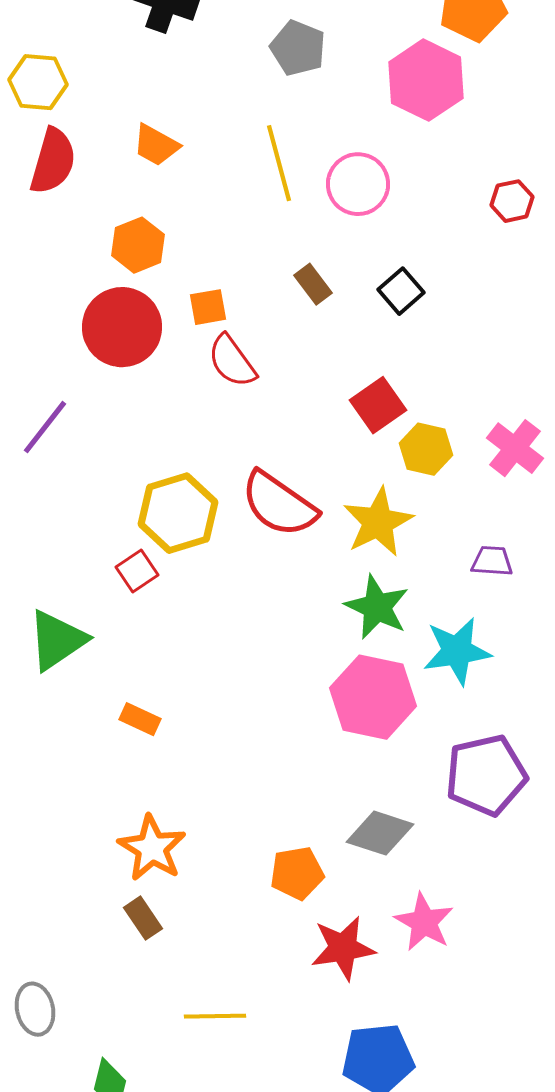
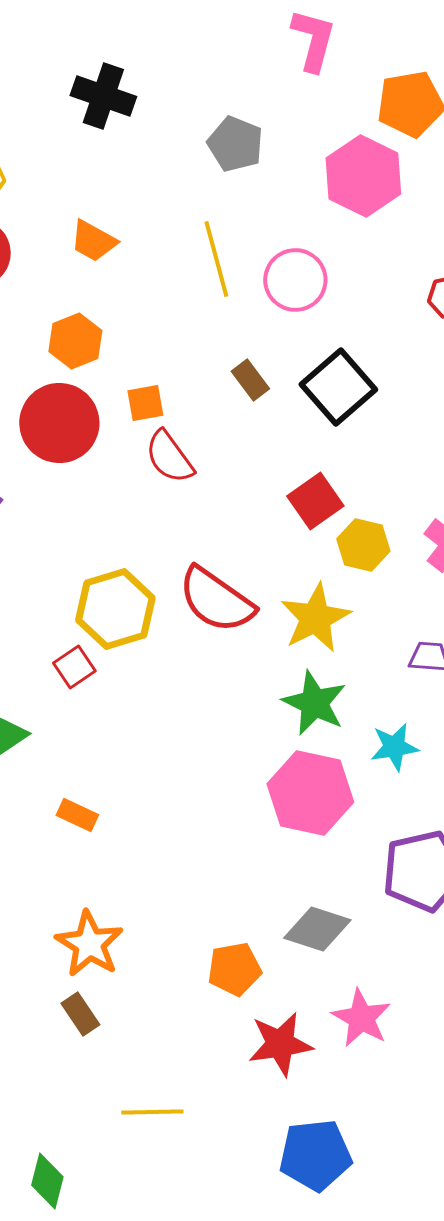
black square: (401, 291) -> (338, 387), size x1.6
cyan star: (457, 651) -> (394, 747), size x0.7

